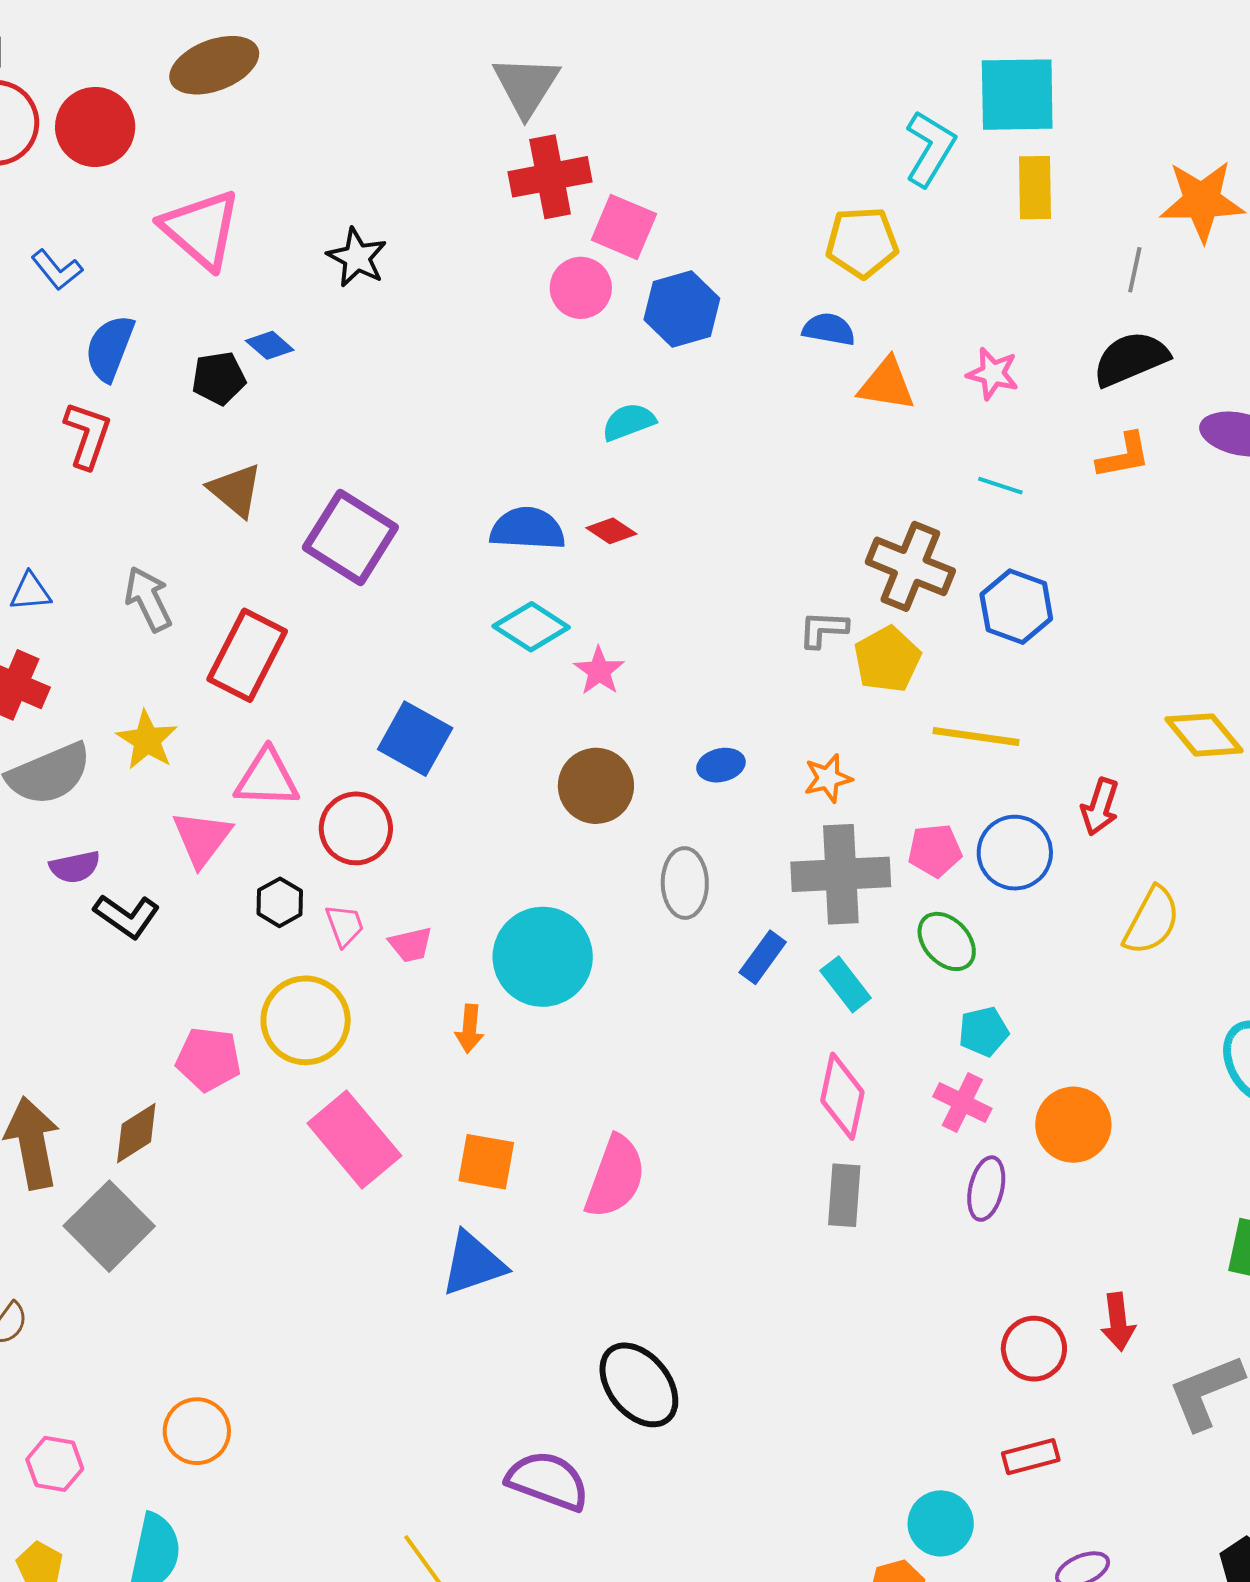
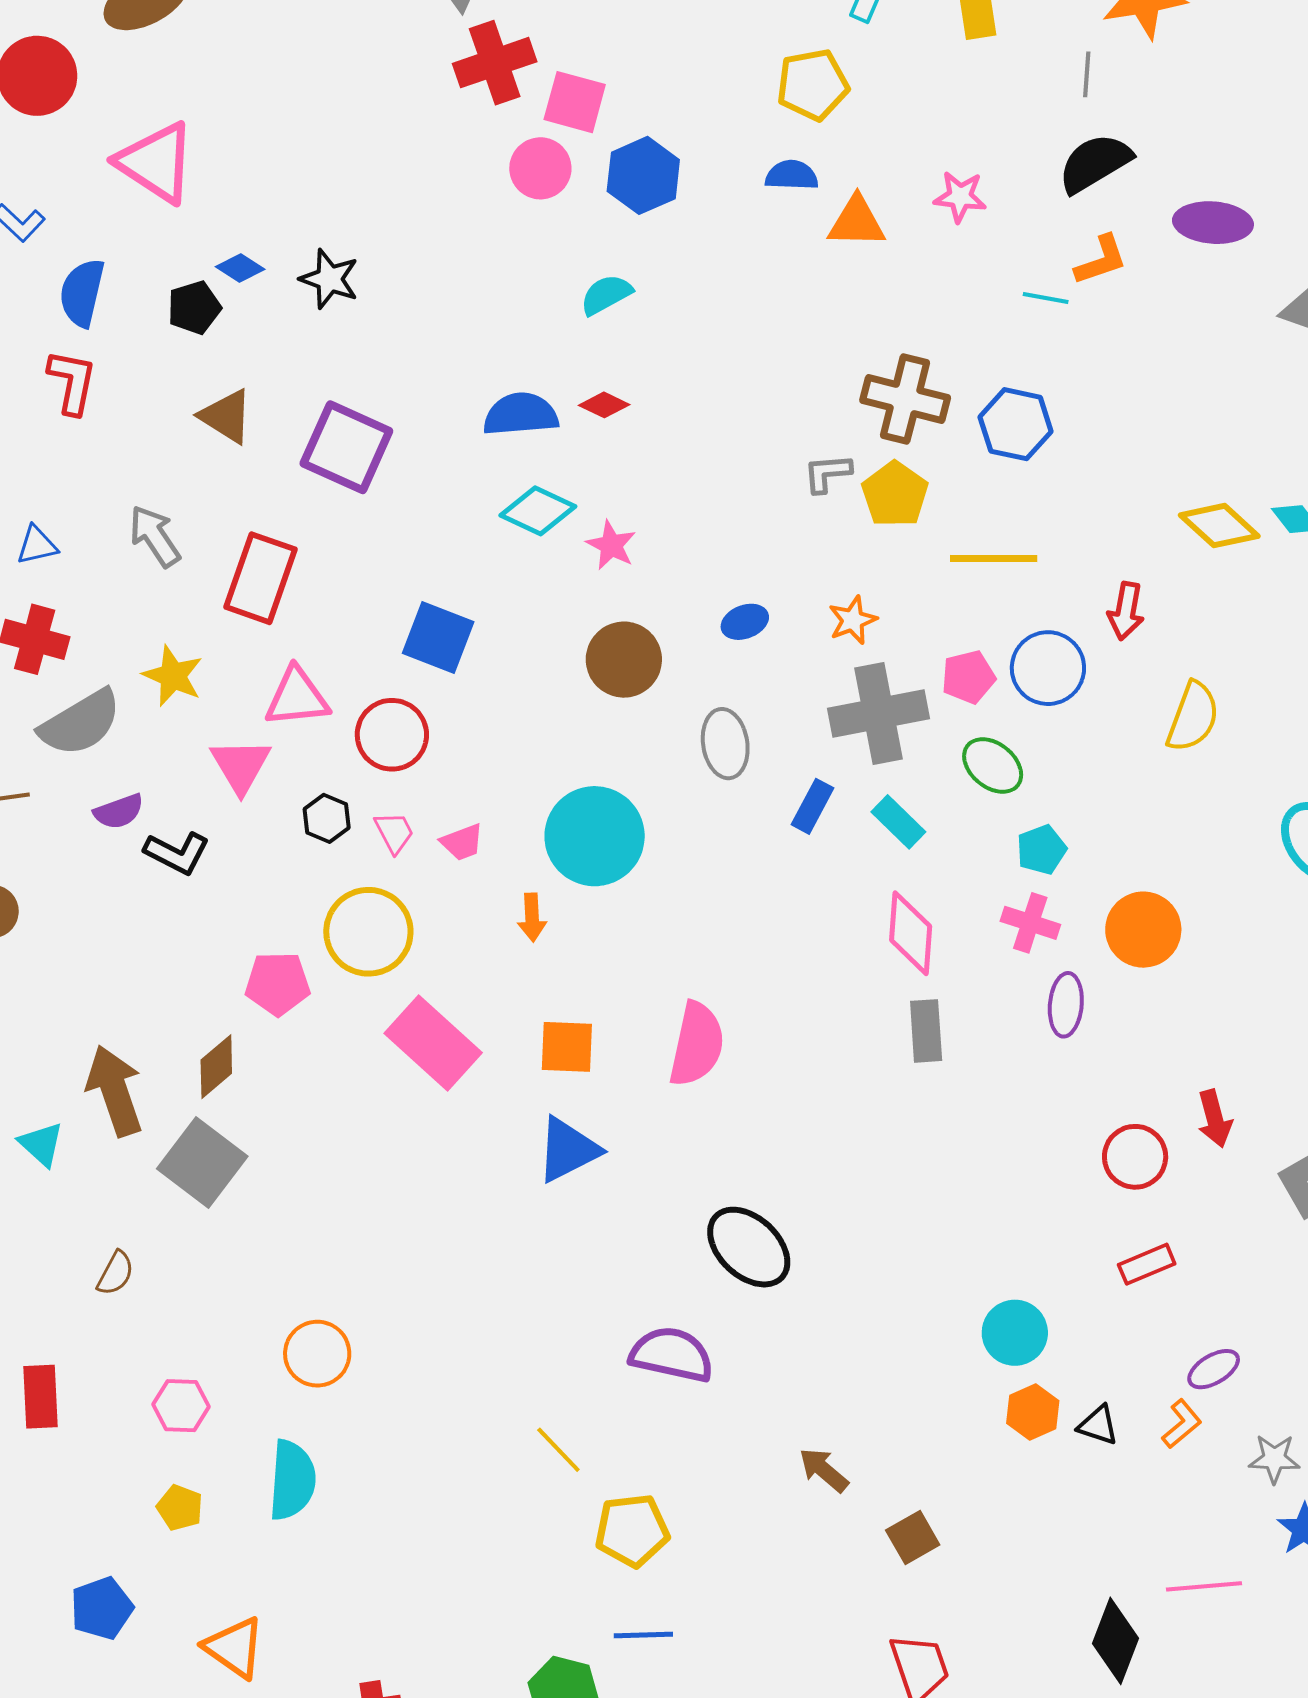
black star: (357, 257) -> (329, 279), moved
cyan line: (1000, 486) -> (1046, 298), moved
cyan circle: (941, 1523) -> (1015, 1333), moved

